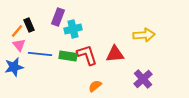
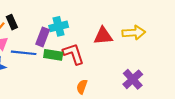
purple rectangle: (58, 17) -> (43, 37), moved
red triangle: (115, 54) -> (103, 36), moved
orange semicircle: (95, 86) -> (82, 87), turned -32

